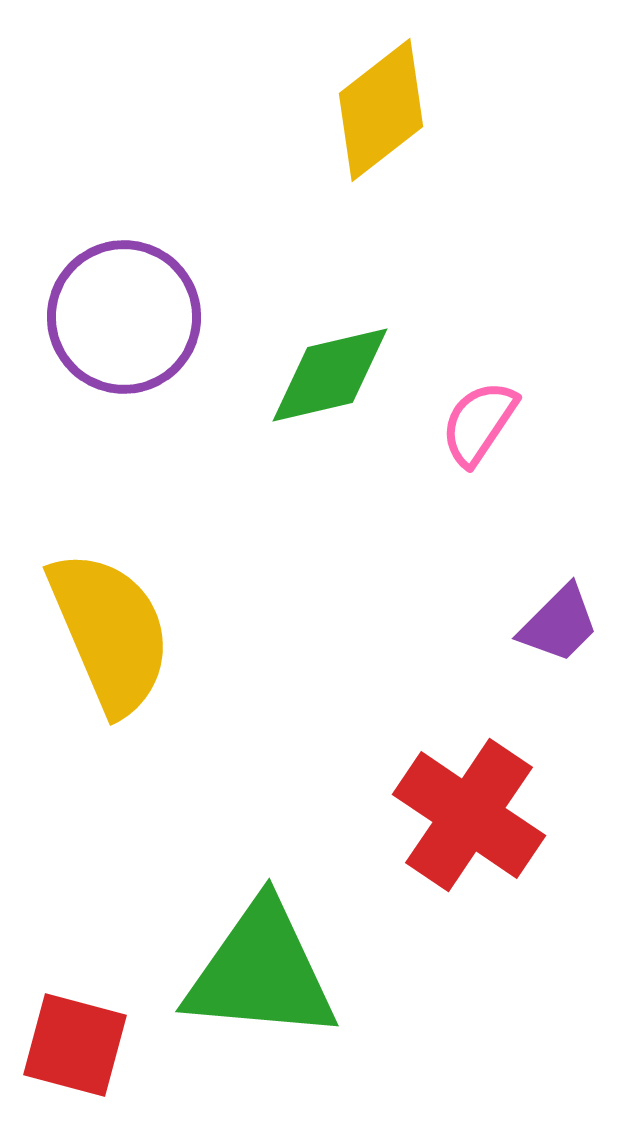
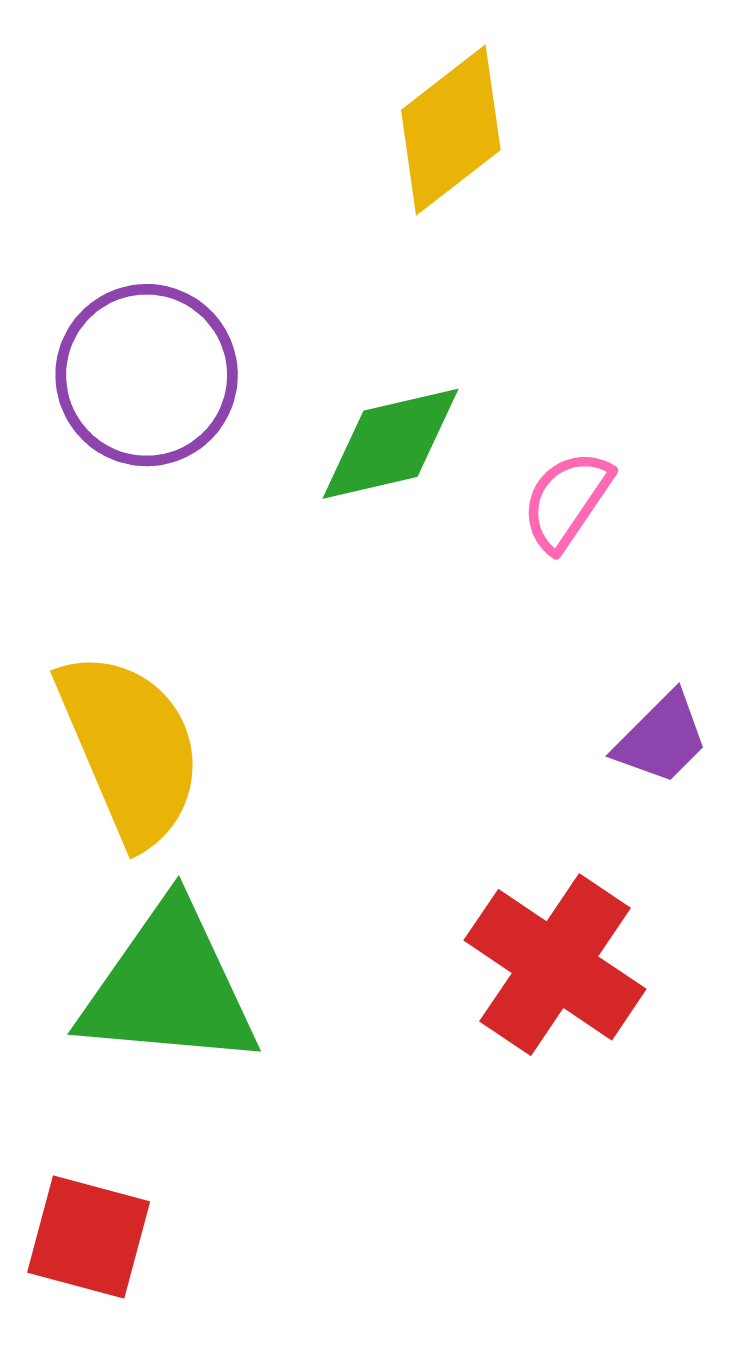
green triangle: (261, 972) -> (169, 987), moved

